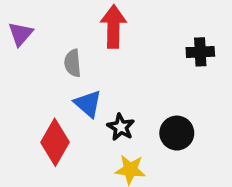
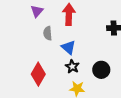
purple triangle: (21, 34) -> (37, 11), moved
blue triangle: (88, 104) -> (69, 47), moved

